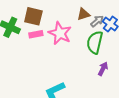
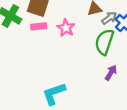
pink star: (60, 33) -> (66, 28), size x0.7

